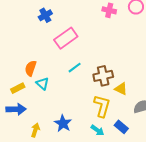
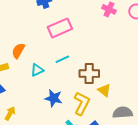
cyan triangle: (43, 84) -> (37, 70), moved, turned 40
blue star: (63, 123) -> (54, 98), moved, turned -30

